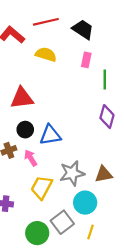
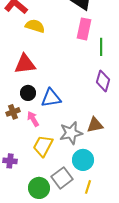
yellow semicircle: (46, 54) -> (35, 26), moved
pink rectangle: (86, 60) -> (84, 29), size x1.5
brown triangle: (104, 174) -> (95, 125), moved

